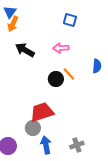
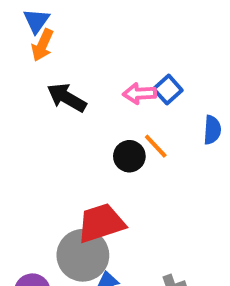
blue square: (70, 20) -> (168, 90), moved, turned 32
gray circle: (33, 128) -> (83, 255), size x1.6

